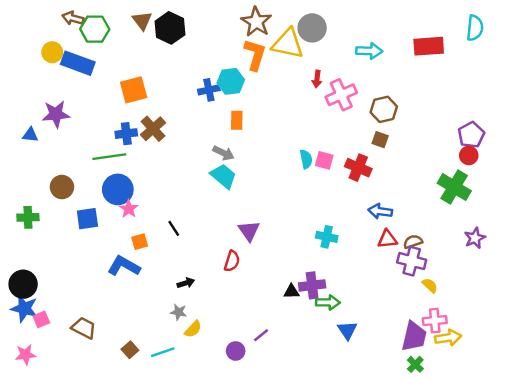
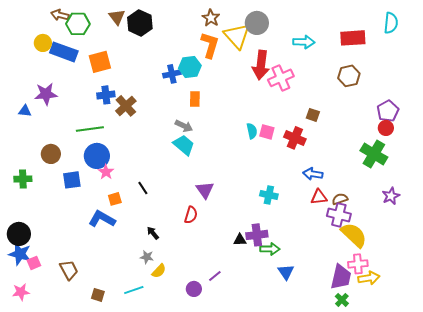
brown star: (256, 22) -> (211, 18), size x0.7
yellow triangle: (288, 44) -> (237, 36), turned 36
red arrow: (317, 79) -> (261, 65), size x2.0
orange square: (134, 90) -> (100, 62), moved
brown hexagon: (384, 109) -> (349, 76), moved
blue cross: (126, 134) -> (106, 95), moved
black arrow: (186, 283) -> (153, 233), turned -112
yellow semicircle: (430, 285) -> (354, 235), size x2.0
brown trapezoid: (84, 328) -> (69, 270), turned 35
brown square: (130, 350) -> (98, 295), moved, turned -32

